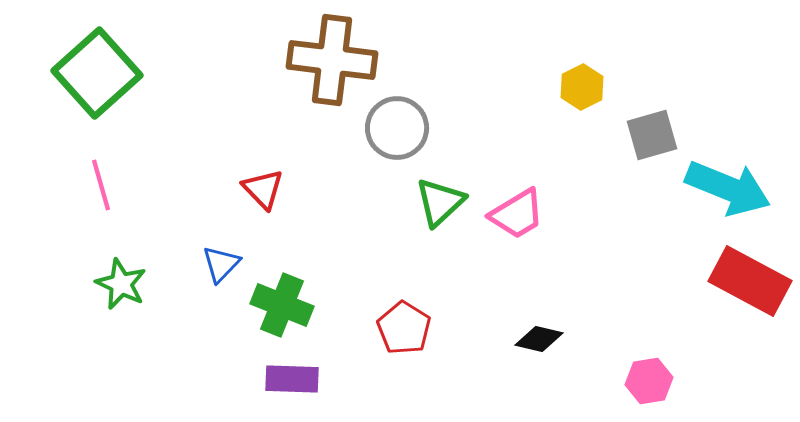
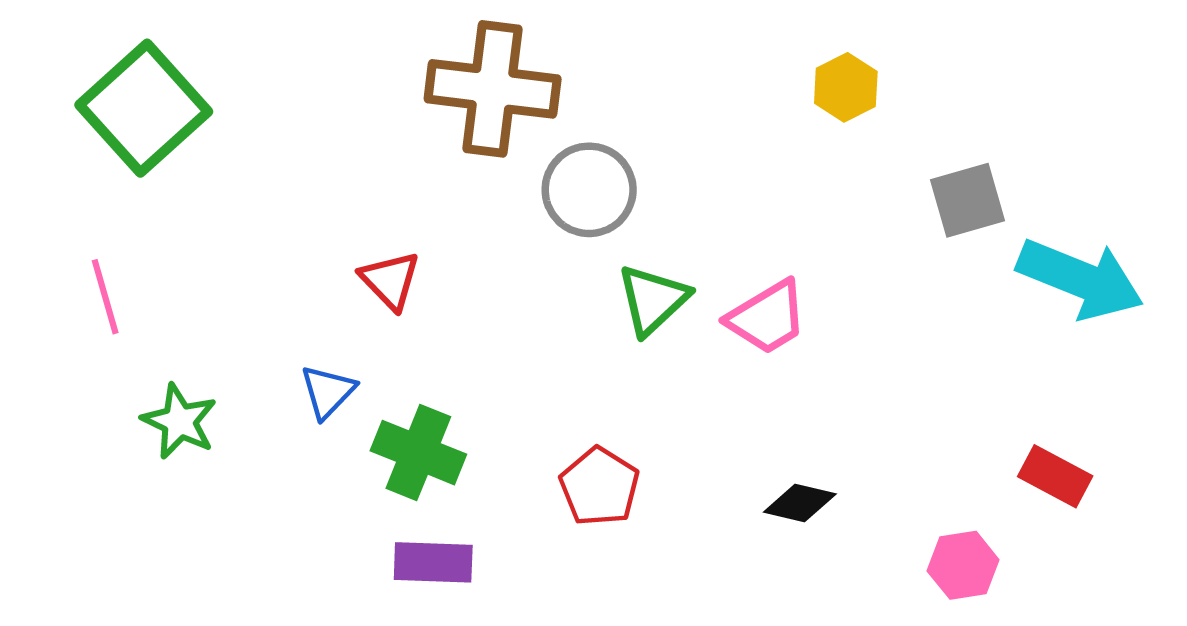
yellow hexagon: (582, 87) -> (846, 87), moved
pink line: (101, 185) -> (105, 297), moved
red rectangle: (750, 281) -> (1055, 476), moved, size x0.6

